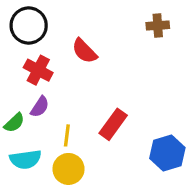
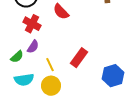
yellow line: (67, 135) -> (50, 65), turned -32

